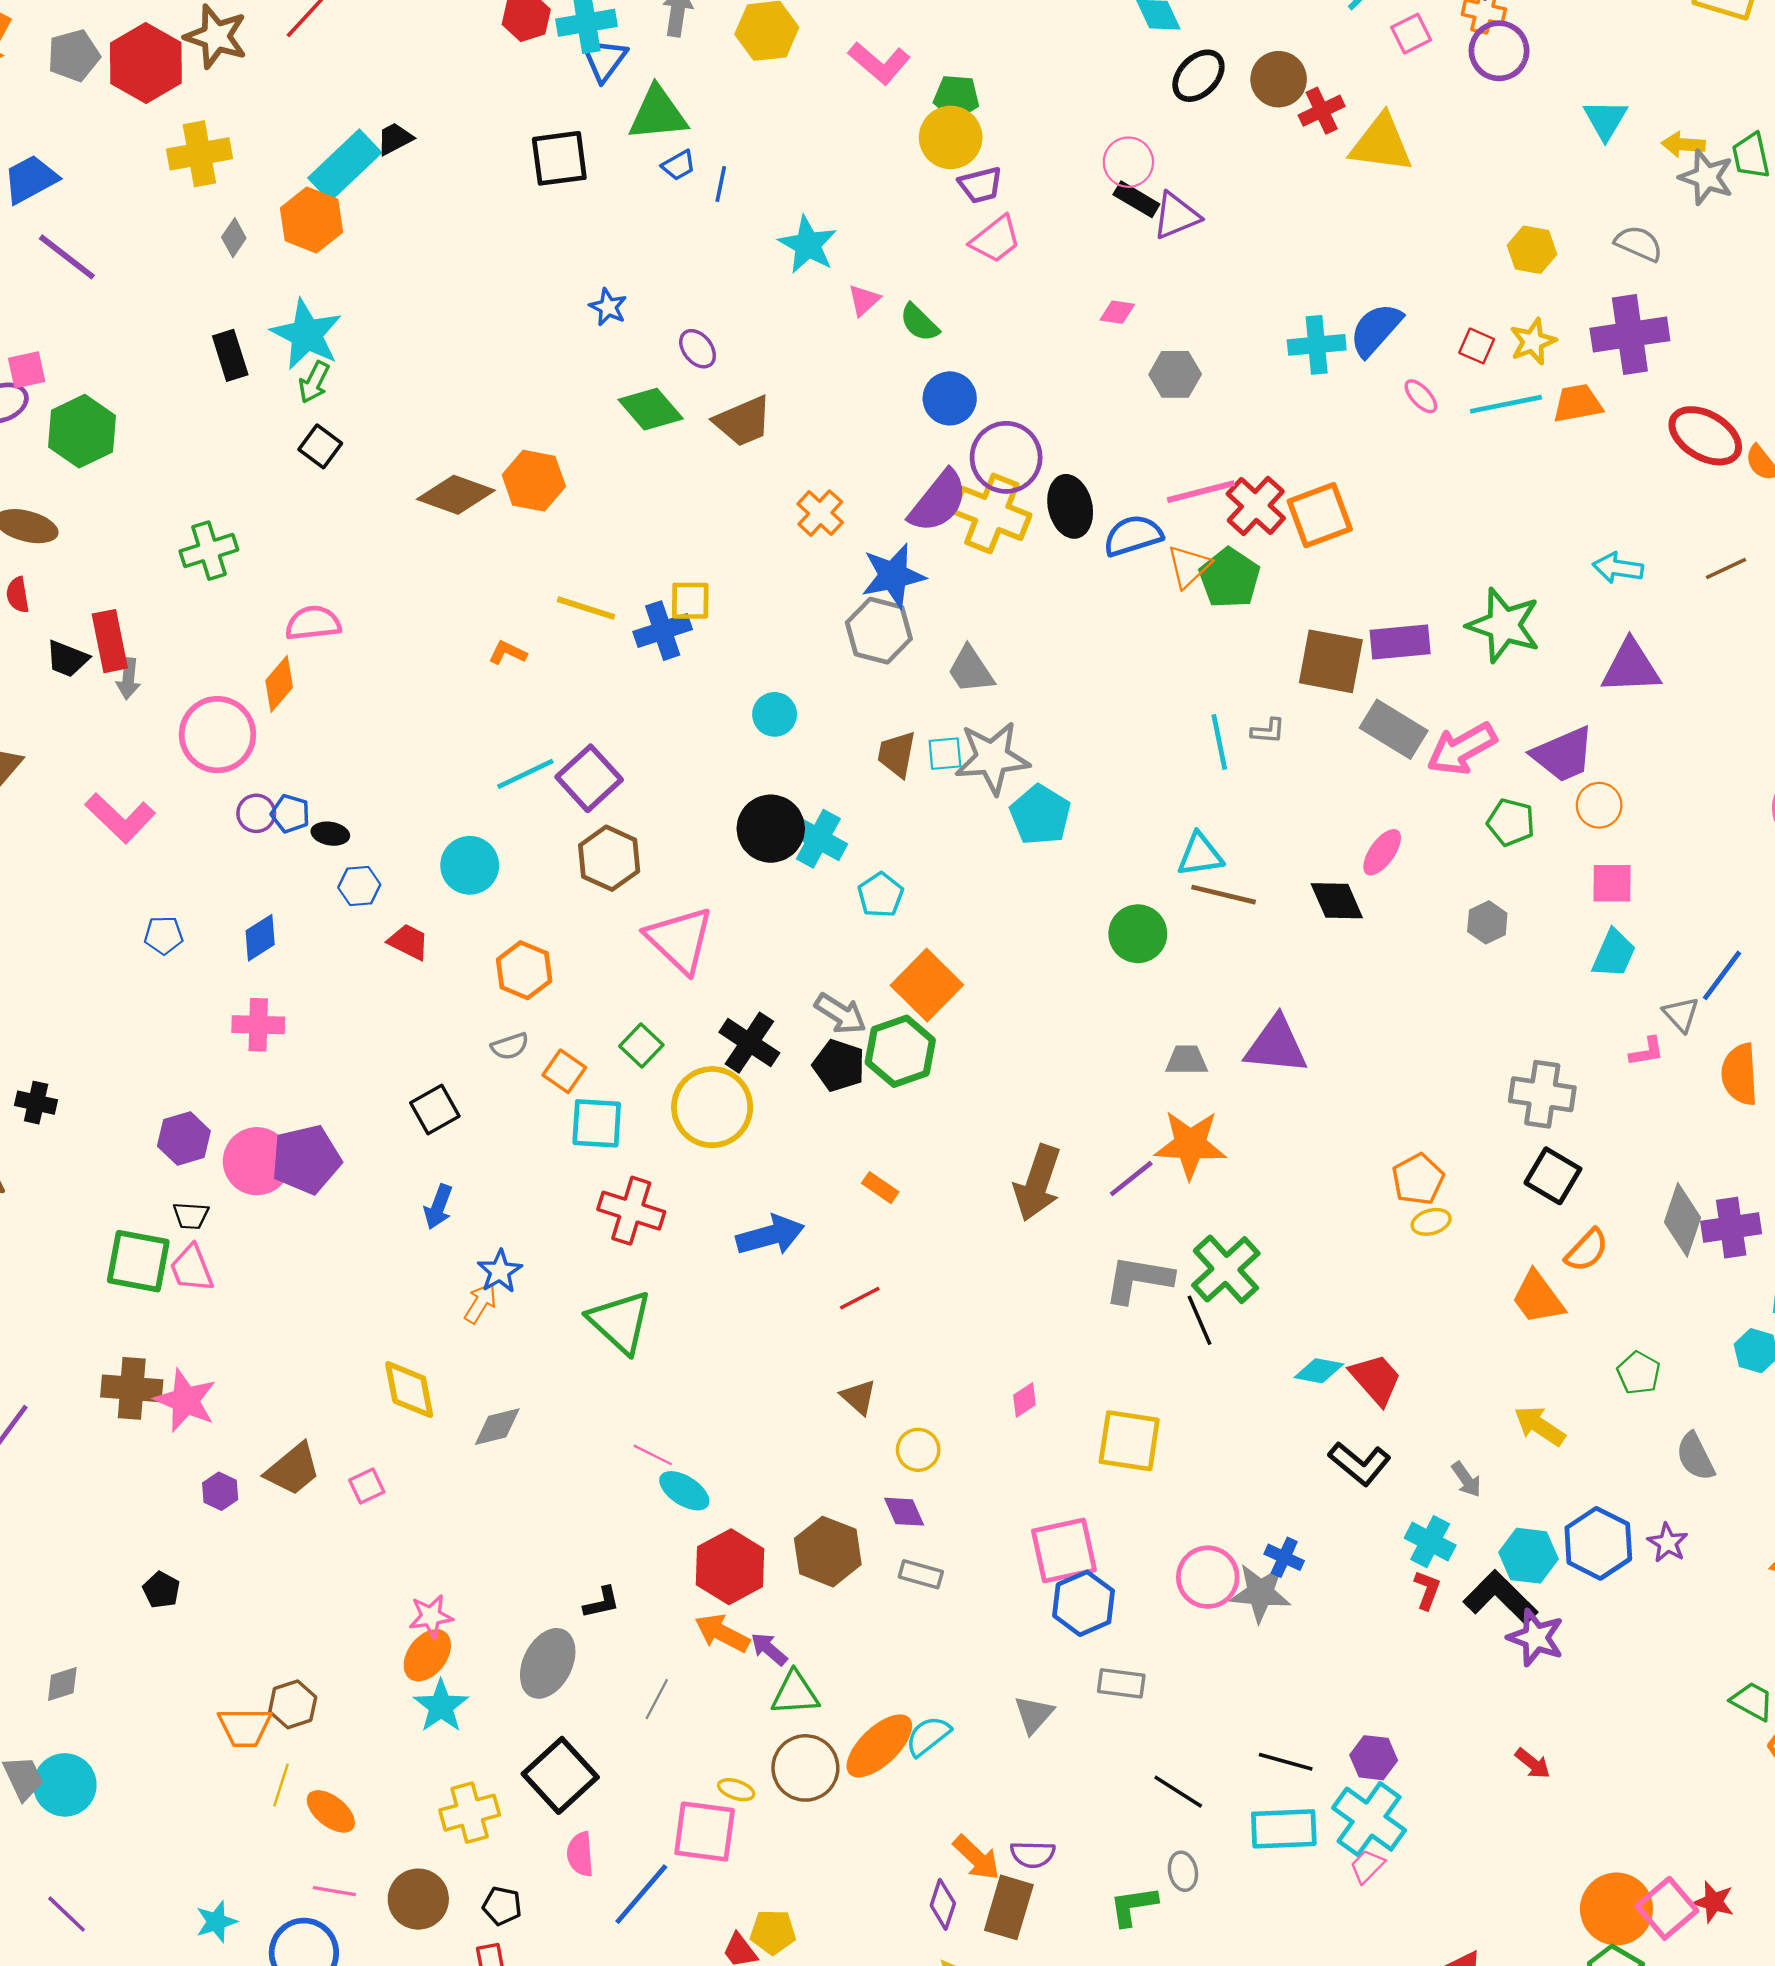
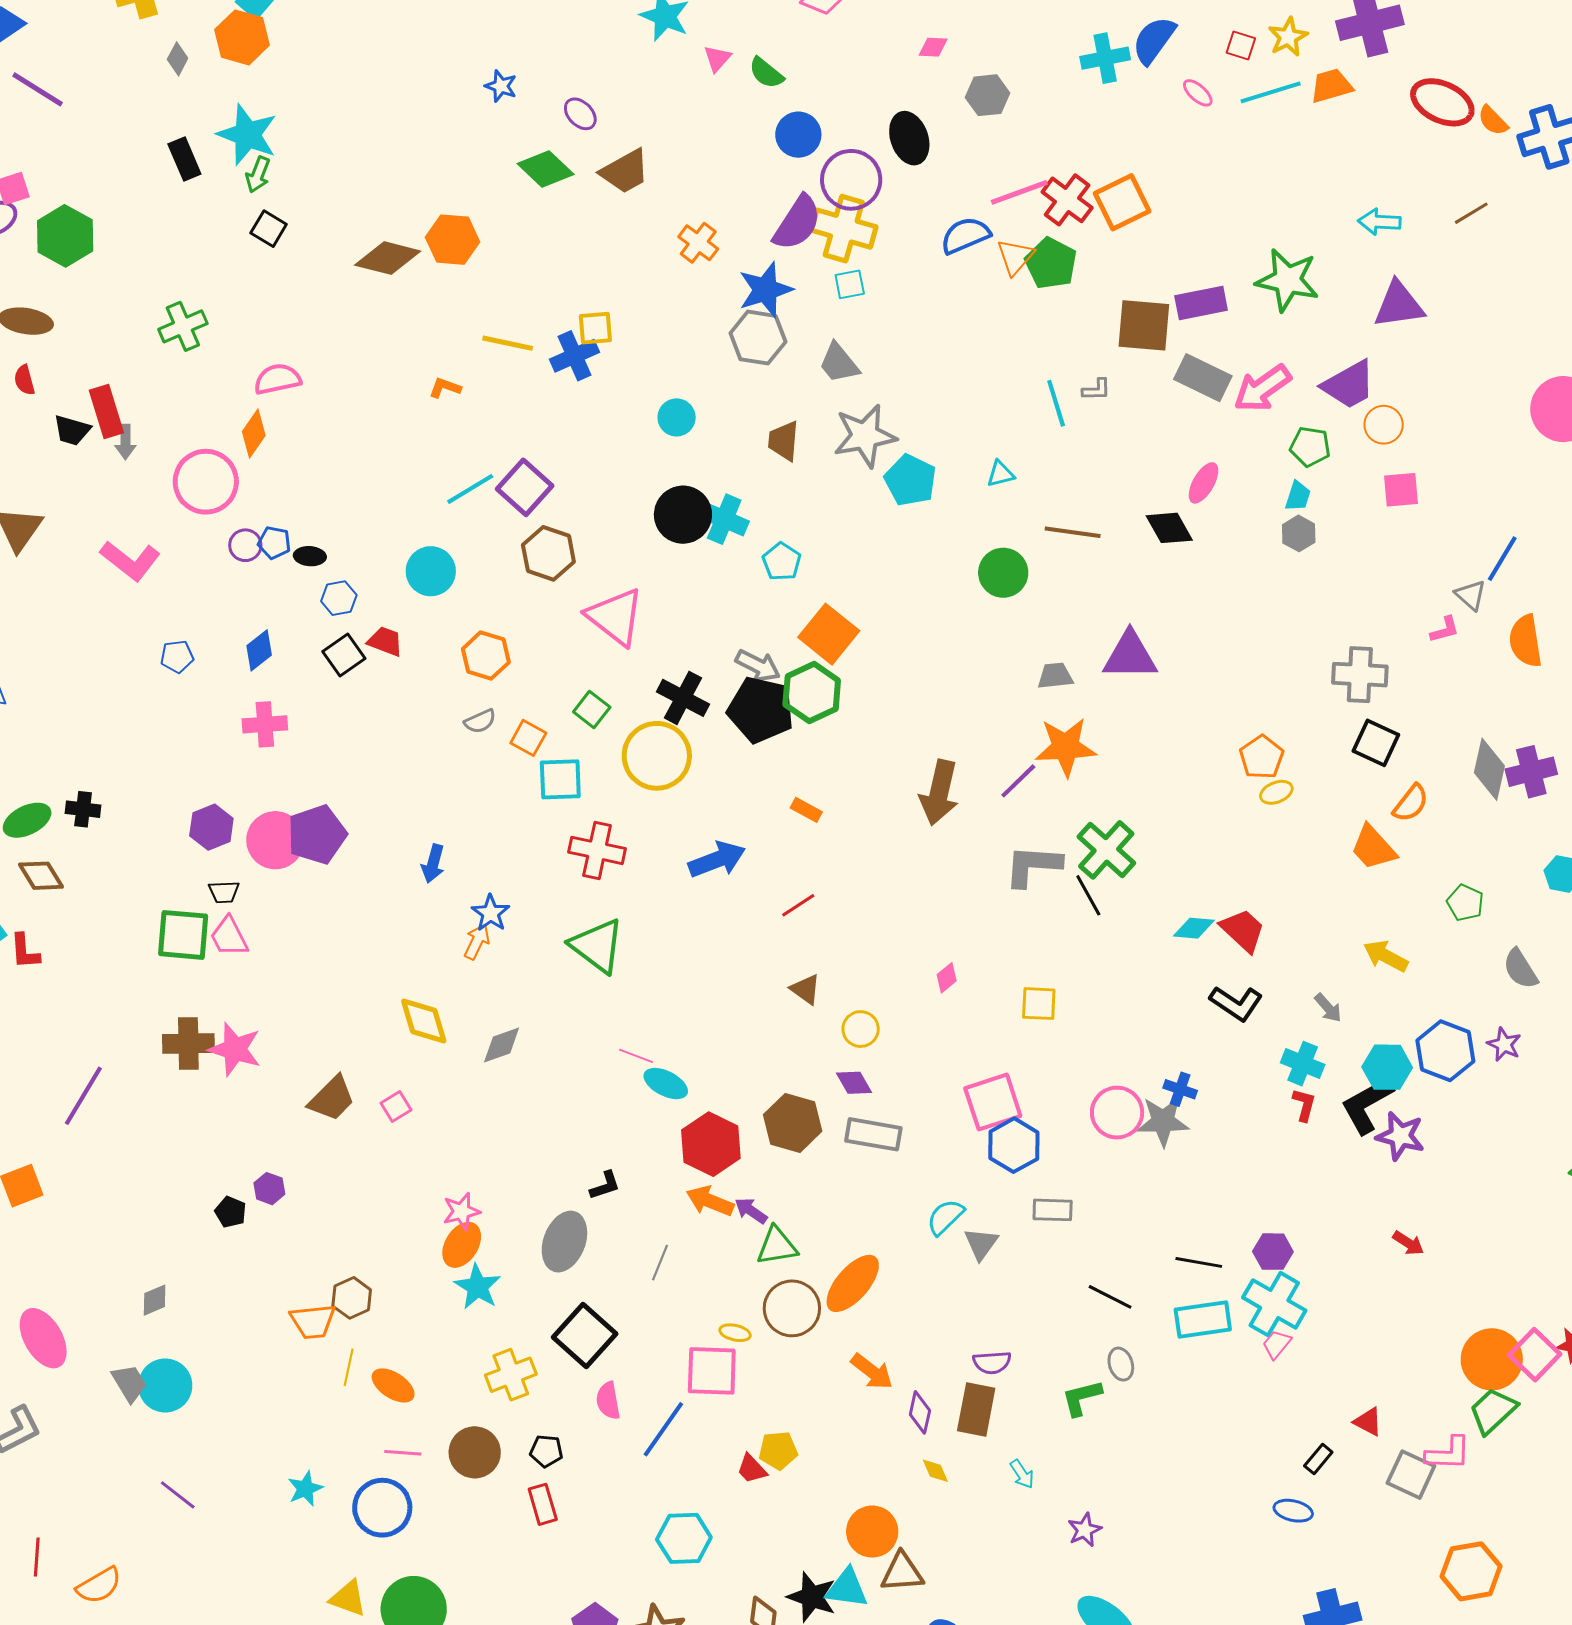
black ellipse: (1070, 506) -> (909, 138), moved
cyan square: (945, 754) -> (850, 284), moved
cyan triangle: (1200, 855) -> (1001, 474), moved, size x0.7
cyan trapezoid: (1614, 954) -> (1298, 496), moved, size x0.7
black pentagon: (839, 1065) -> (761, 710), size x1.5
black square: (435, 1109) -> (344, 655), moved
yellow square: (1129, 1441) -> (1039, 1004), size x0.7
purple hexagon: (220, 1491) -> (269, 1189), moved
gray rectangle: (921, 1574) -> (873, 1134), size x1.5
black L-shape: (1500, 1597) -> (1367, 1105), turned -68
cyan semicircle: (928, 1736) -> (945, 1217), moved
orange arrow: (976, 1858) -> (872, 1372), moved

